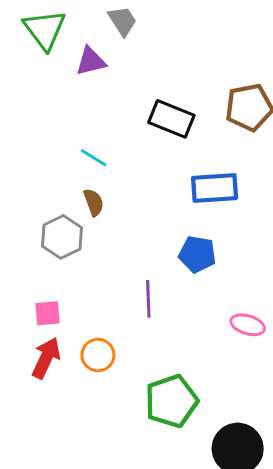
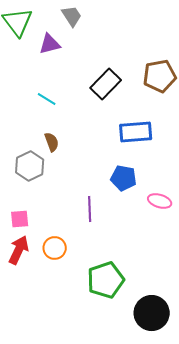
black rectangle: (171, 119) -> (106, 84), turned -68
cyan line: (94, 158) -> (47, 99), moved
pink ellipse: (248, 325) -> (160, 201), moved

